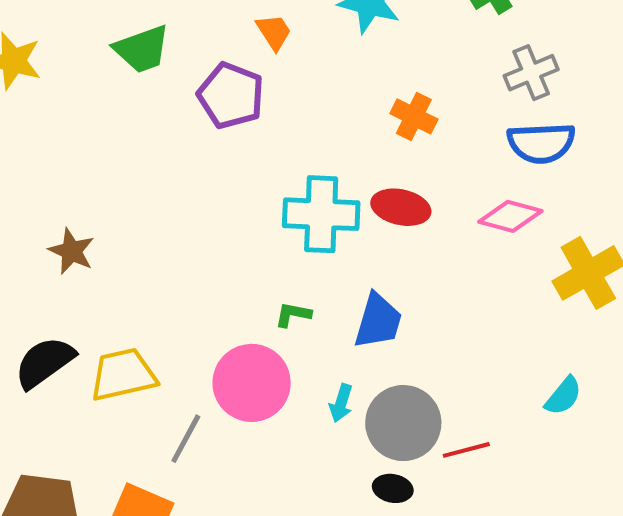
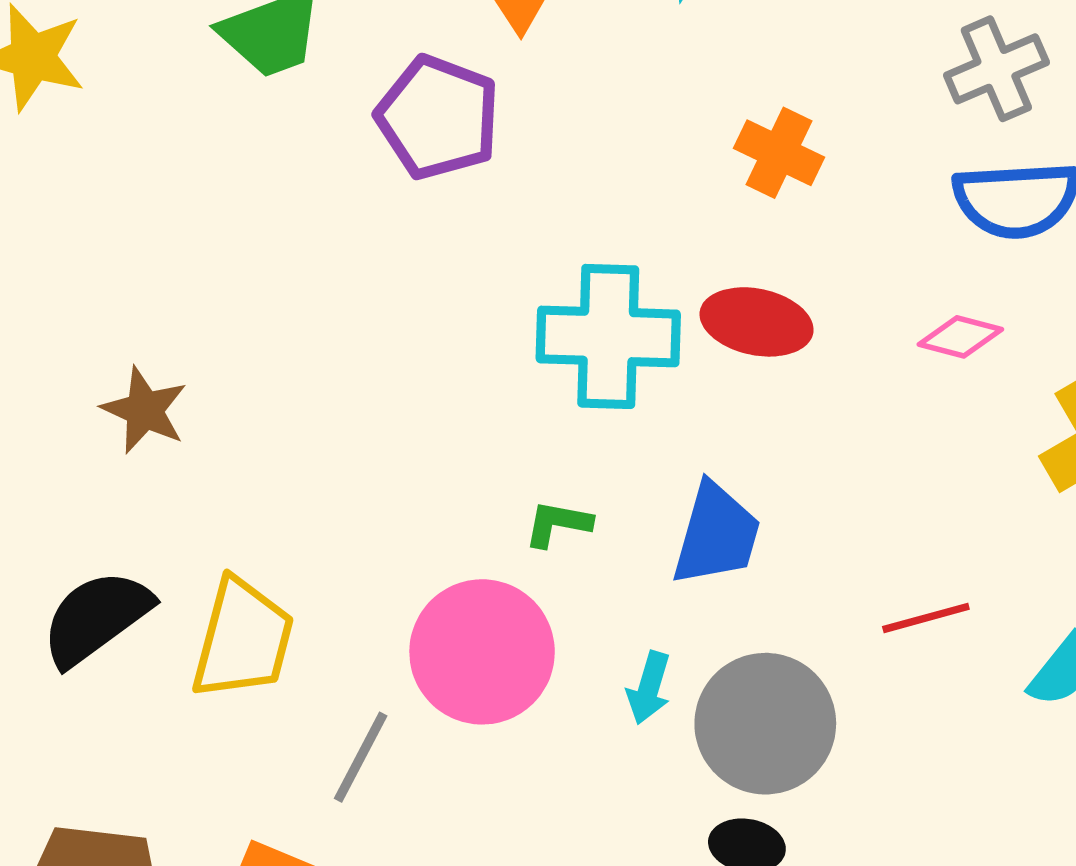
pink diamond: (510, 216) -> (960, 337), size x0.7
yellow trapezoid: (123, 375) -> (243, 639), turned 118
red line: (466, 450) -> (926, 618), moved

